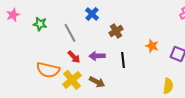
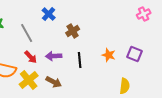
orange star: (152, 46) -> (109, 55), moved

